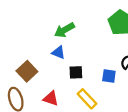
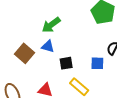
brown square: (27, 71) -> (25, 53), moved

